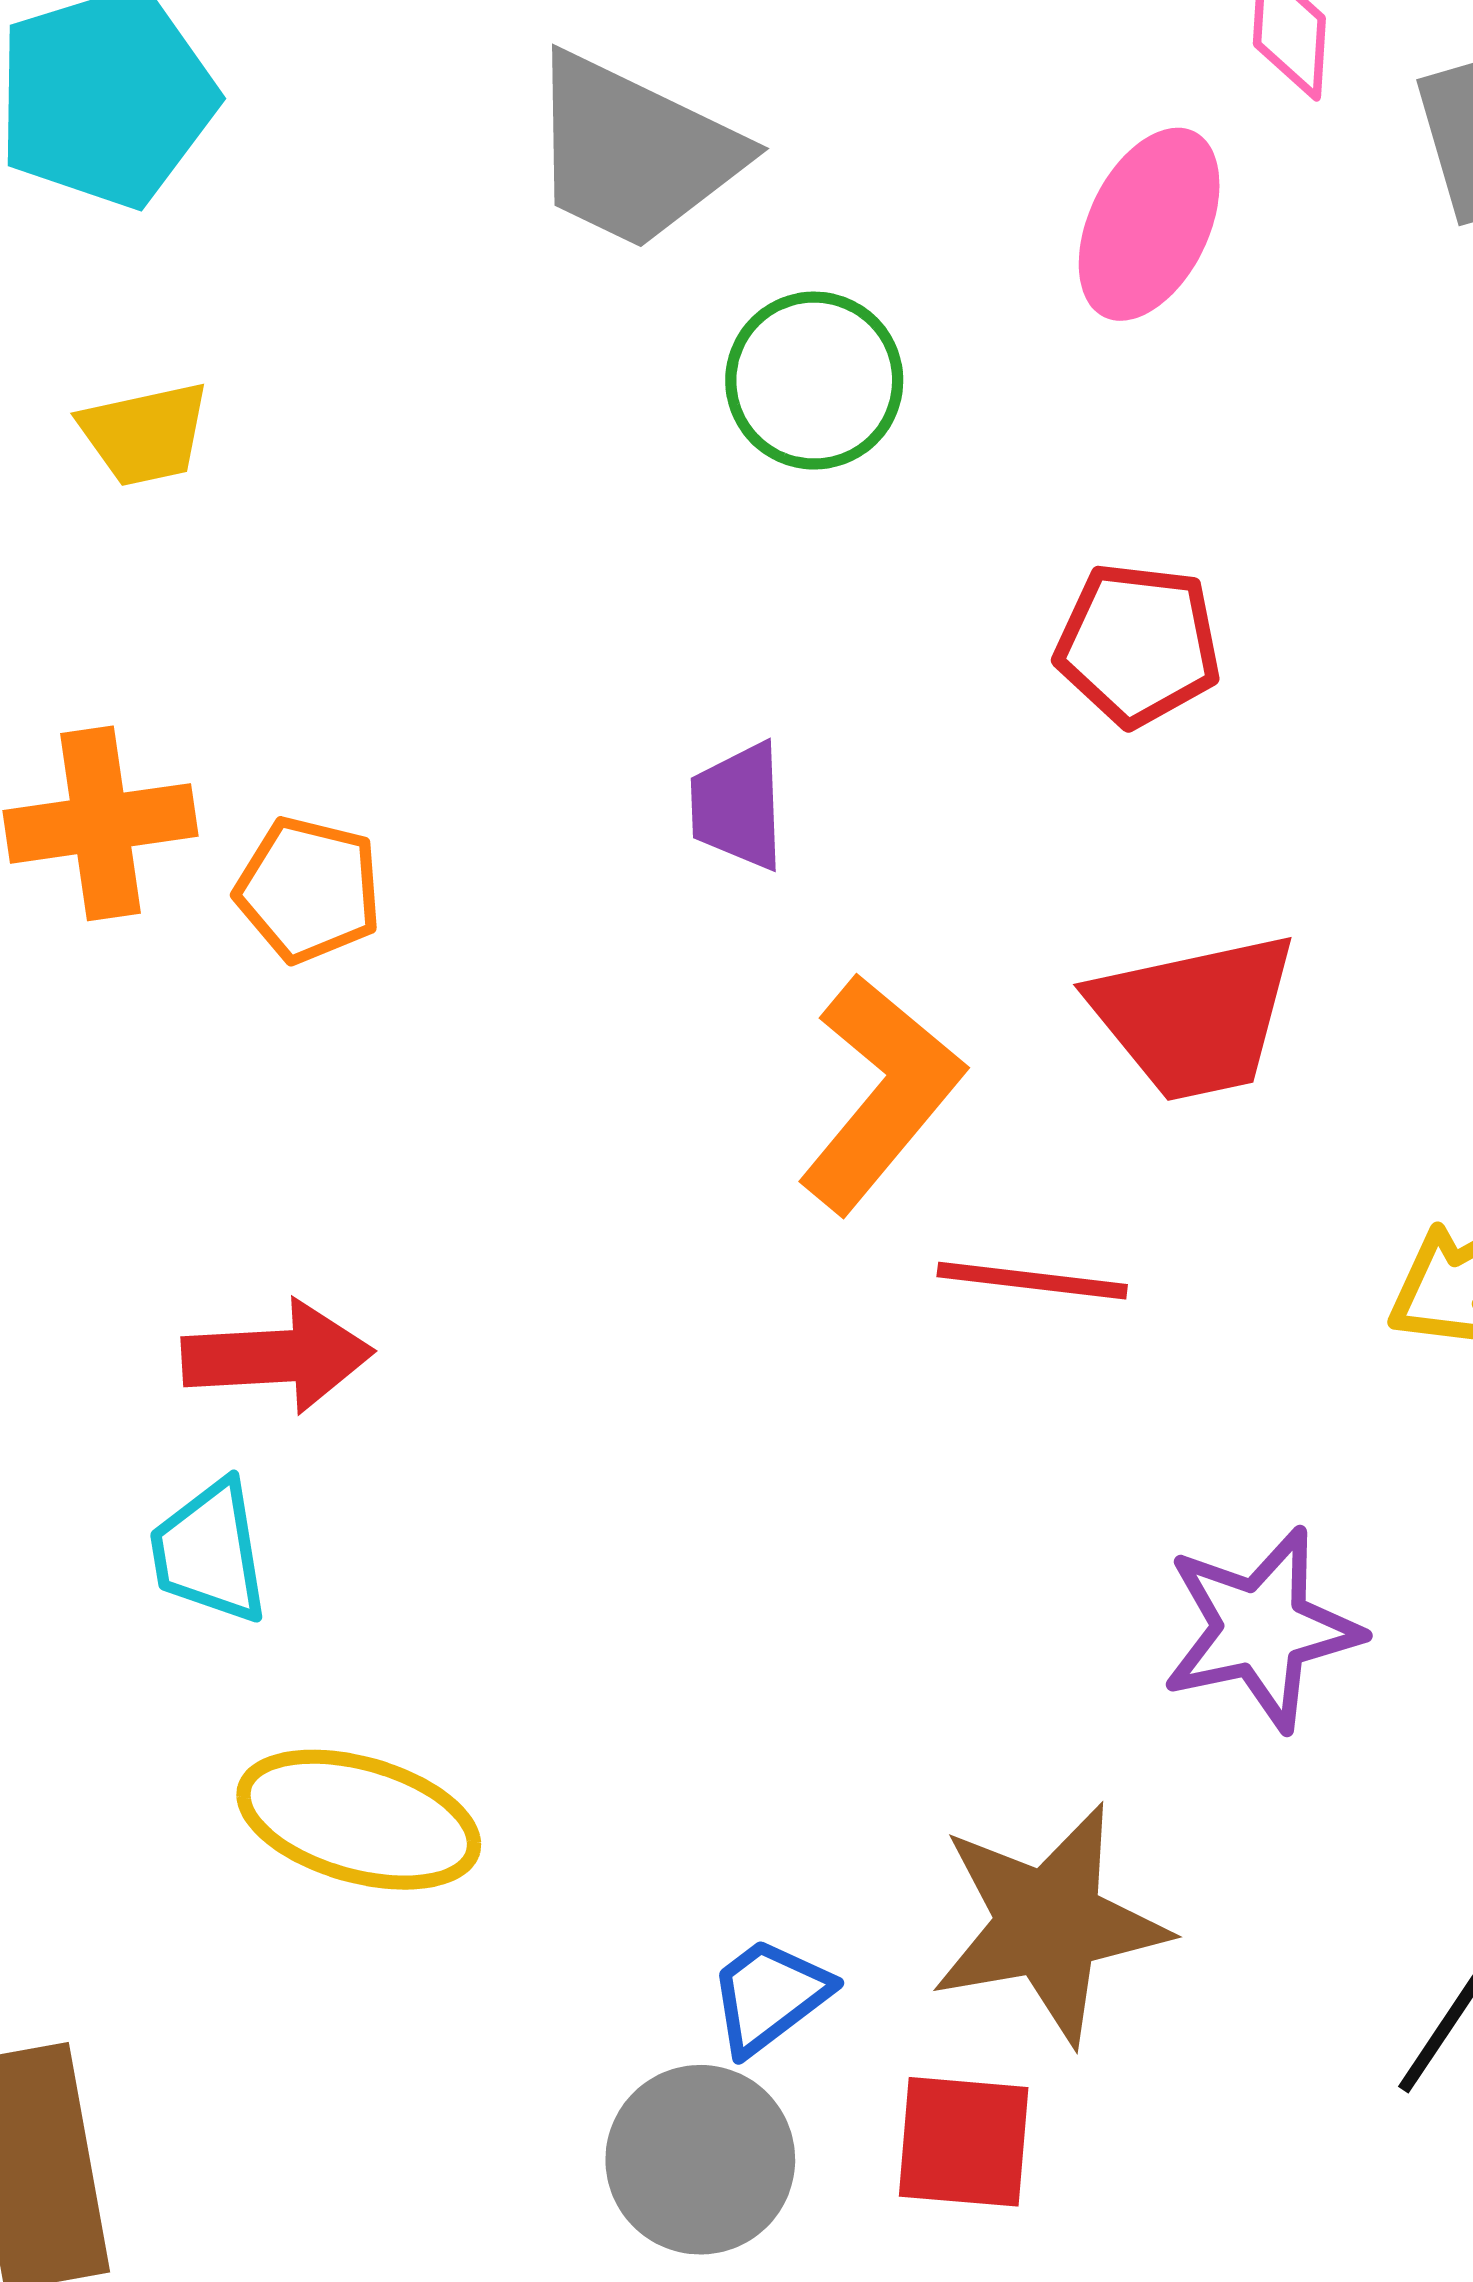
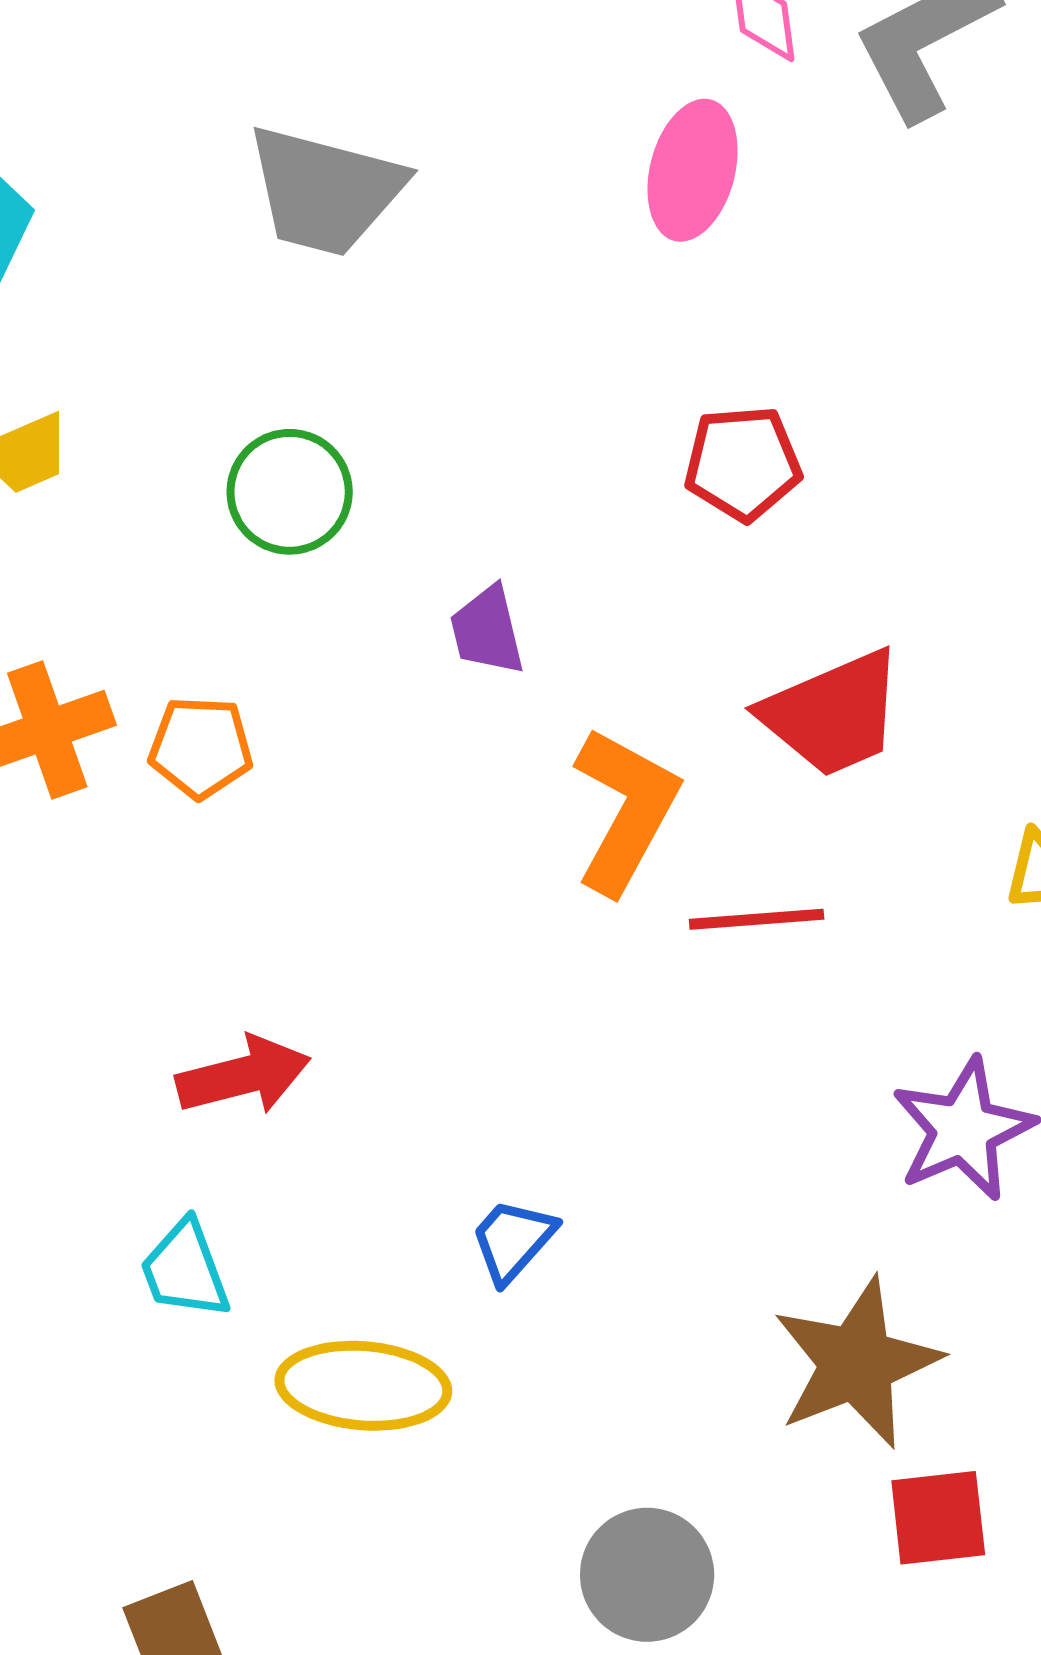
green circle: (814, 381) -> (290, 492), moved
cyan trapezoid: (209, 1552) -> (185, 1270), moved
blue trapezoid: (769, 1996) -> (513, 1240), moved
red square: (964, 2142) -> (938, 1518), moved

